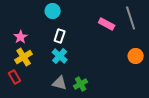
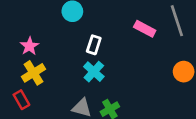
white rectangle: (60, 36) -> (94, 45), moved
cyan cross: (60, 56) -> (94, 72), moved

